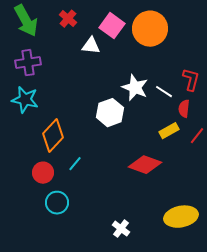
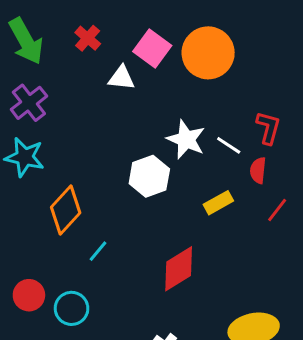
purple cross: (28, 63) -> (29, 103), turned -30
yellow rectangle: (169, 131) -> (218, 203), moved
red diamond: (145, 165) -> (179, 269), moved, turned -52
red circle: (43, 173) -> (29, 295), moved

